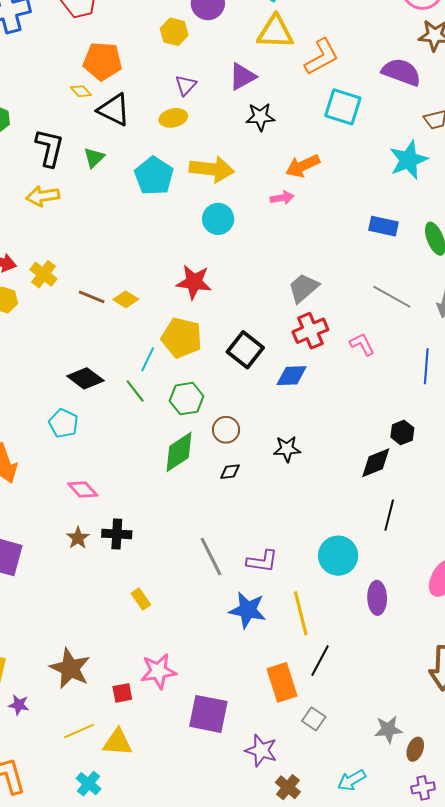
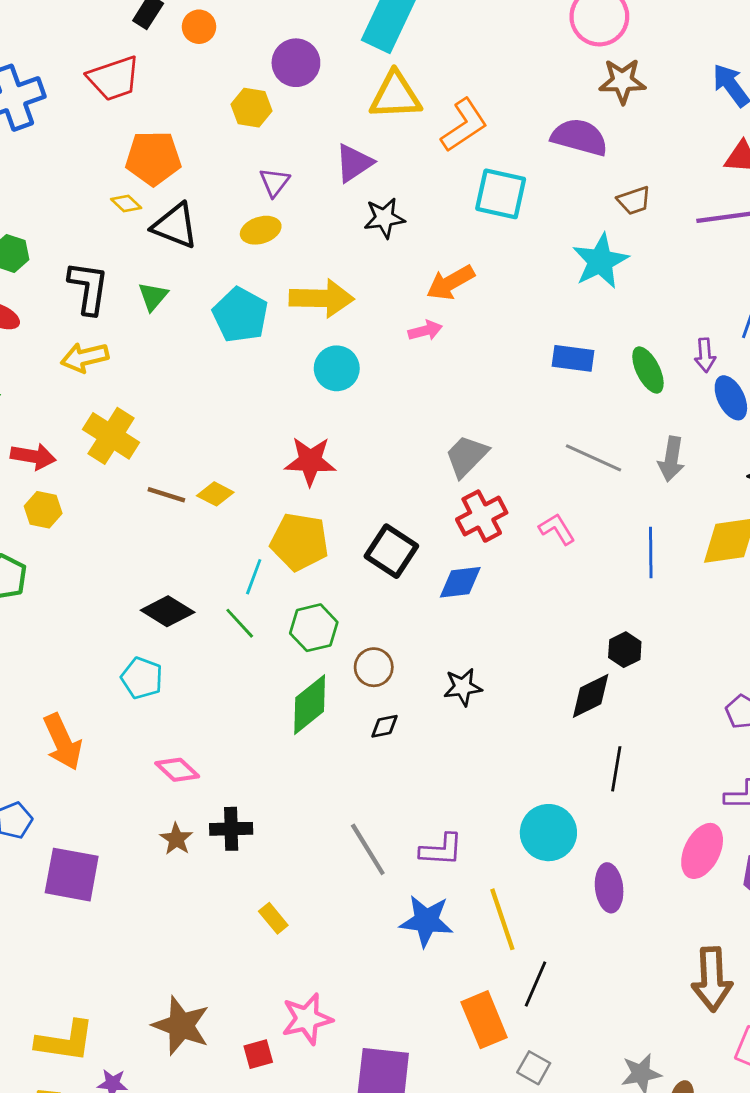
yellow cross: (43, 274) -> (111, 436), moved, size x1.4

